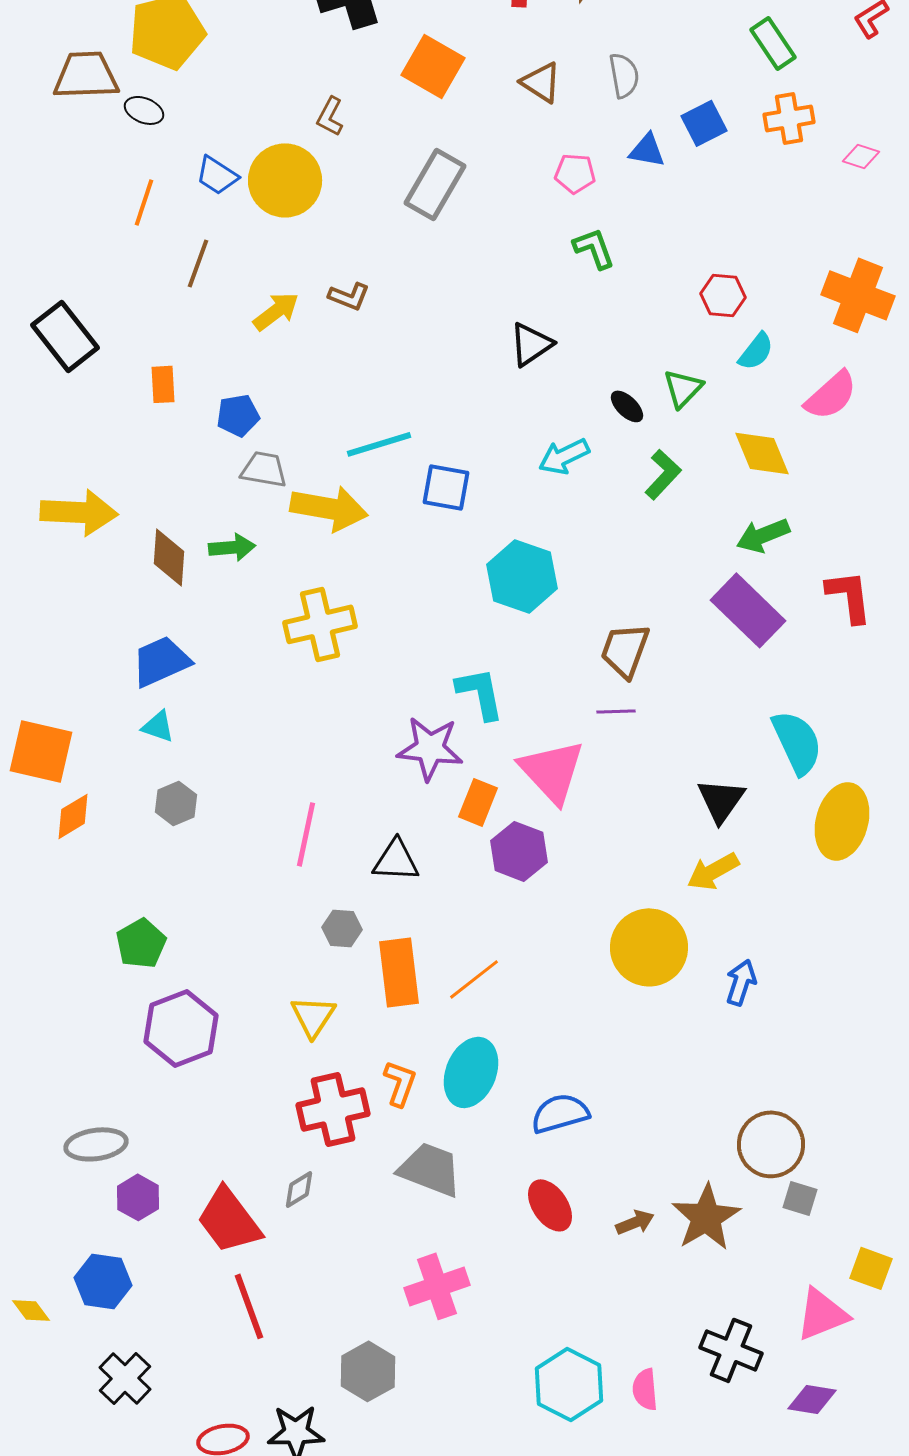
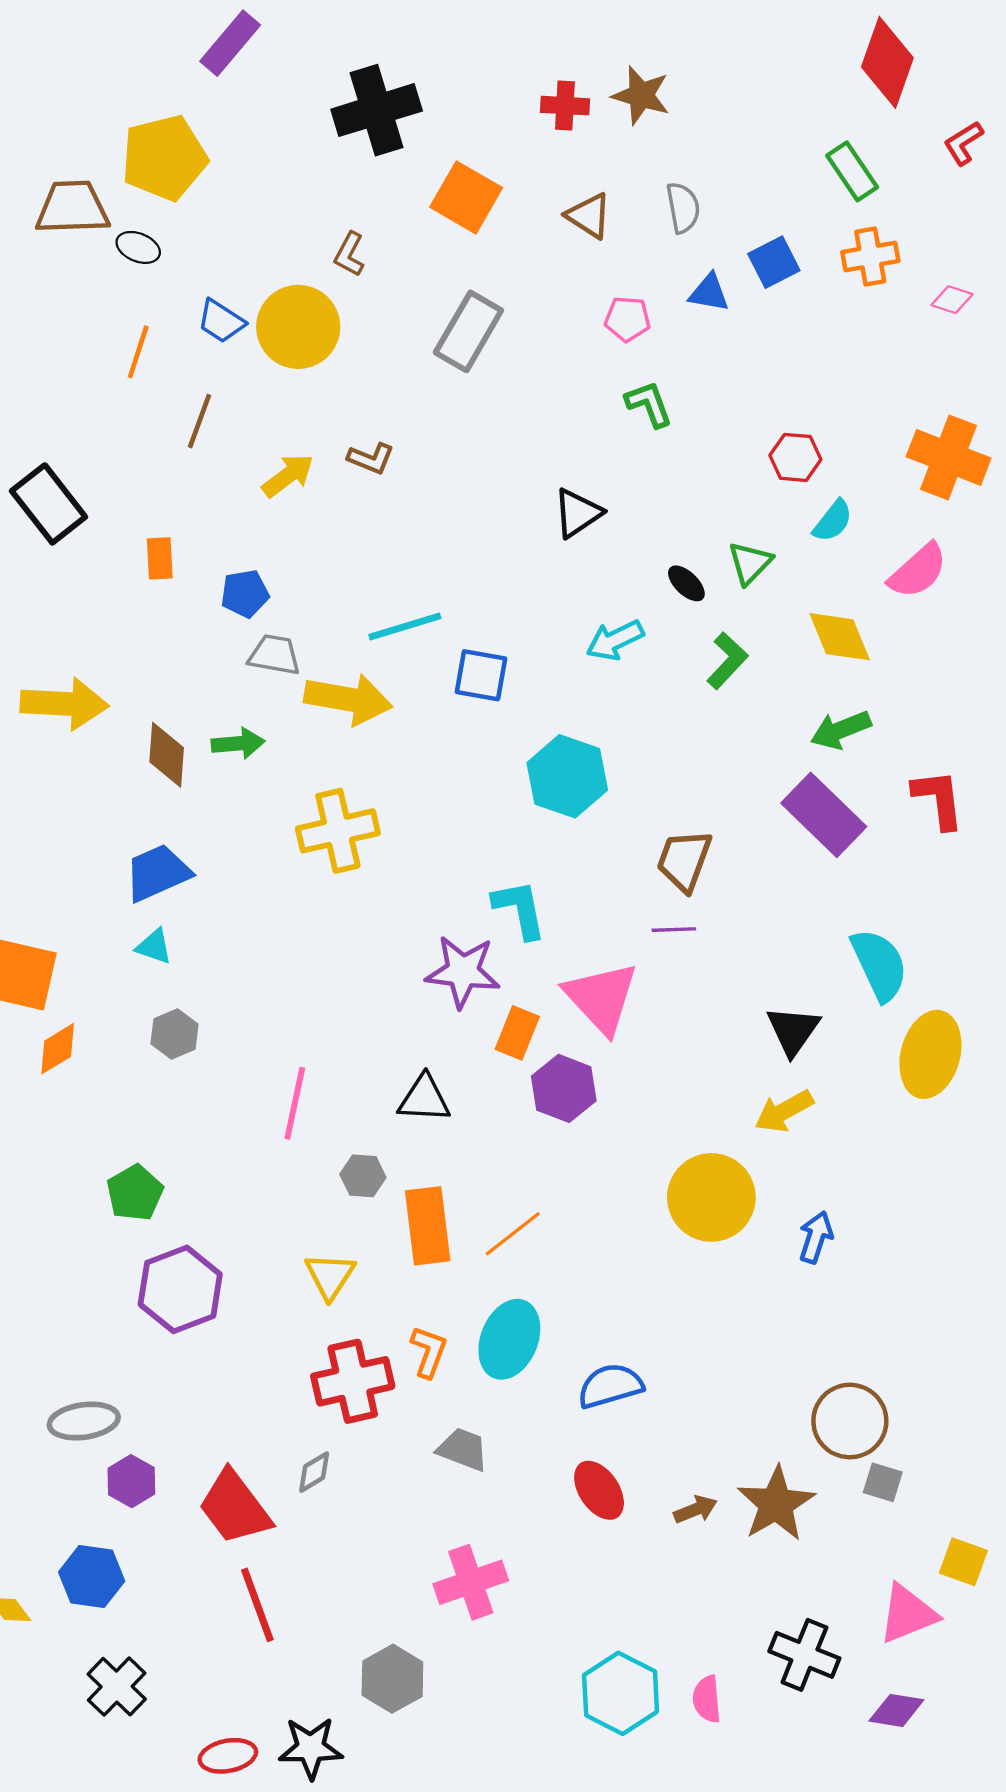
pink line: (306, 834) -> (295, 1103), moved
gray trapezoid: (430, 1169) -> (463, 1449), size x0.7

